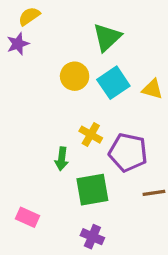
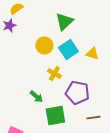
yellow cross: (91, 135) -> (54, 74), moved
green arrow: (62, 159) -> (36, 97), turned -56

